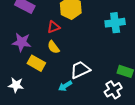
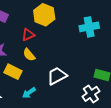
cyan arrow: (65, 86) -> (29, 93), moved

